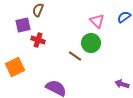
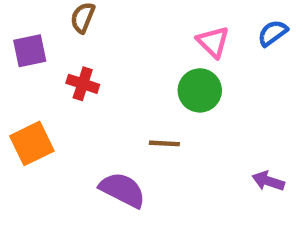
purple square: (23, 25) -> (30, 51), moved
brown line: (75, 56) -> (164, 143), moved, turned -32

